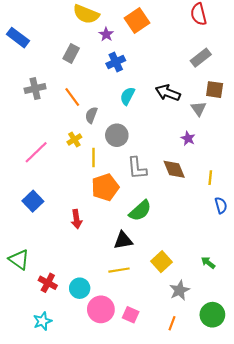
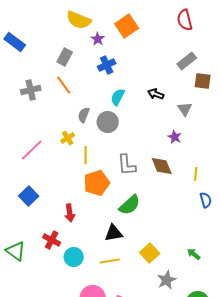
brown square: (215, 90) -> (203, 81), moved
black arrow: (168, 93) -> (156, 94), size x0.7
orange line: (72, 97) -> (64, 85), moved
gray circle: (117, 135) -> (108, 122), moved
red cross: (48, 283) -> (52, 240), moved
cyan circle: (80, 288) -> (74, 257), moved

